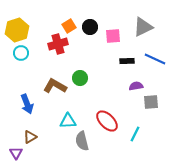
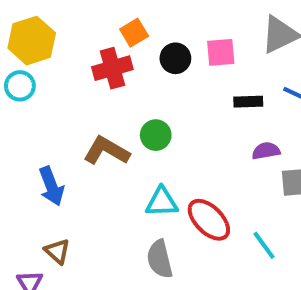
black circle: (90, 27) -> (175, 58), moved
cyan circle: (21, 53) -> (20, 86), moved
cyan triangle: (68, 121) -> (162, 202), moved
cyan line: (135, 134) -> (264, 245), turned -63
brown triangle: (30, 137) -> (57, 251), turned -48

